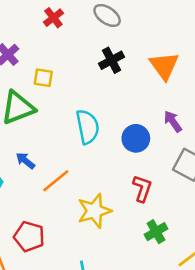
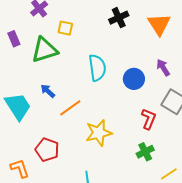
red L-shape: (142, 189) -> (149, 119), moved

